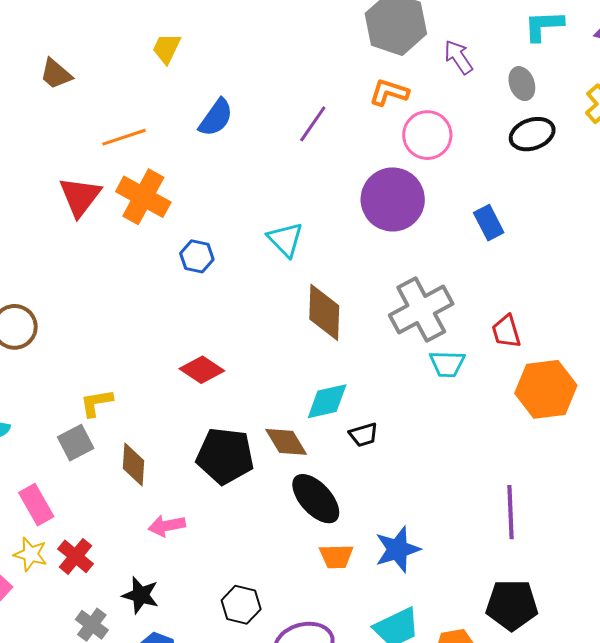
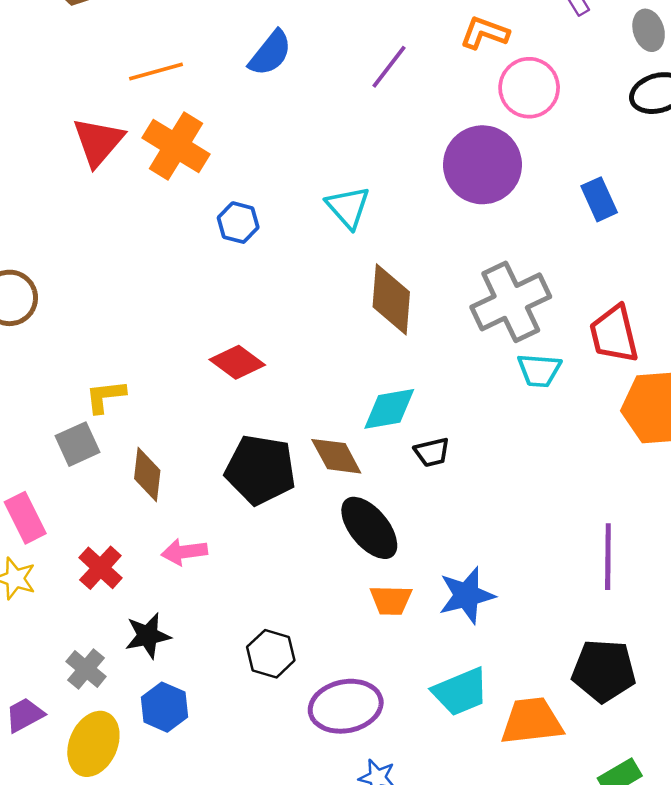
red trapezoid: (506, 331) -> (614, 334), size x1.4
red cross: (76, 556) -> (100, 568), moved
black star: (141, 595) -> (148, 636), turned -30

